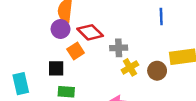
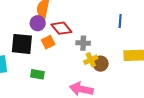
black square: (56, 68) -> (22, 44), moved, size x1.6
brown circle: (157, 71) -> (101, 64), moved

